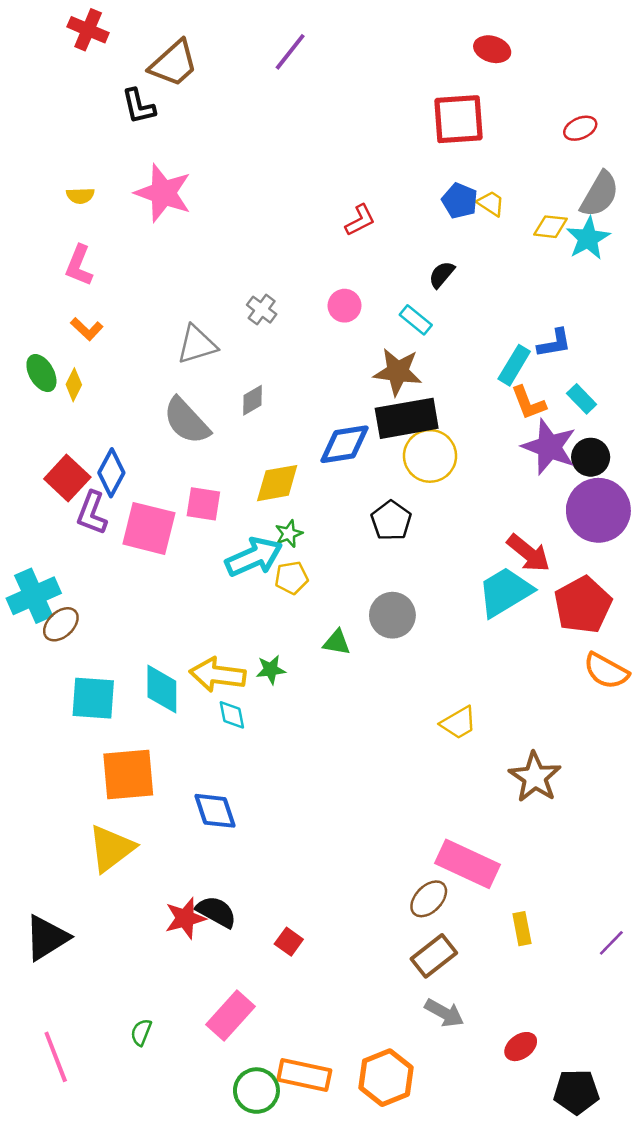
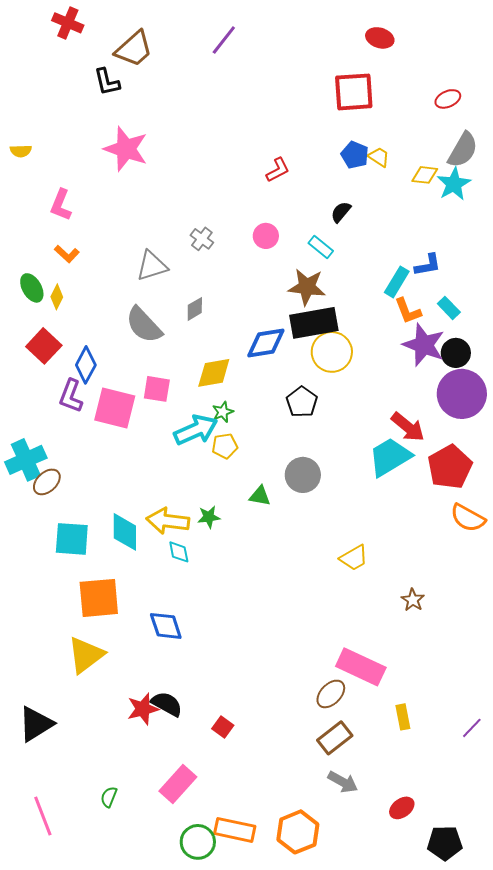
yellow semicircle: (80, 196) -> (21, 151), moved
red square: (67, 478) -> (44, 346), moved
brown star: (535, 777) -> (413, 600), size x0.6

